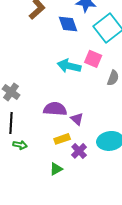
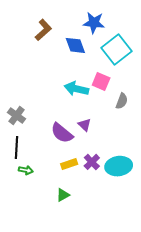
purple semicircle: (55, 109) -> (62, 133), turned -145
purple triangle: (77, 119) -> (85, 125), moved
purple cross: (79, 151) -> (92, 162), moved

